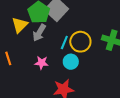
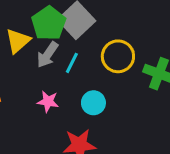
cyan line: (64, 42) -> (72, 63), moved
yellow circle: (80, 42) -> (118, 56), moved

